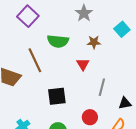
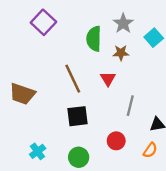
gray star: (84, 13) -> (123, 23), moved
green semicircle: (58, 41) -> (94, 39), moved, turned 85
brown line: (35, 60) -> (73, 79), moved

